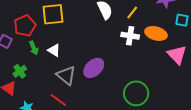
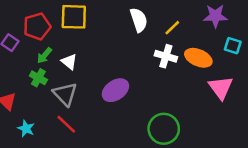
green arrow: (34, 48) -> (44, 56), turned 56
green cross: (20, 71) -> (38, 78), moved, turned -32
gray triangle: (66, 75) -> (65, 94), moved

